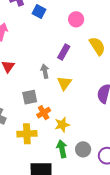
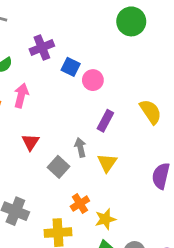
pink circle: (76, 19) -> (93, 80), moved
gray square: (30, 97) -> (58, 167), moved, turned -35

